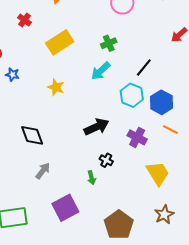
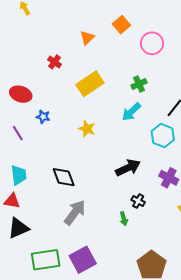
gray arrow: (43, 171) -> (75, 212), size x1.5
purple square: (65, 208) -> (83, 260), moved

